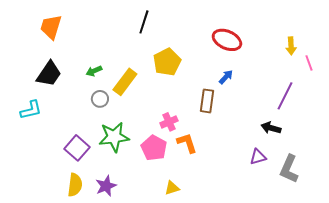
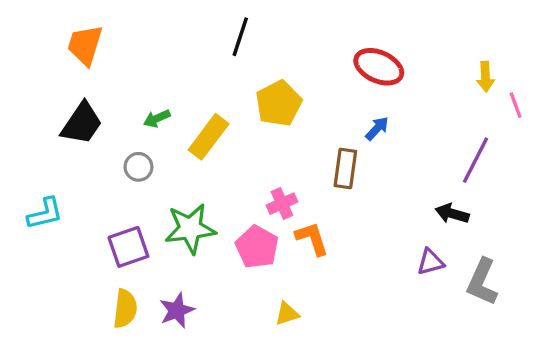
gray circle: (100, 99) -> (138, 167), moved
cyan L-shape: (31, 110) -> (45, 214), moved
purple square: (77, 148) -> (128, 247), turned 30

